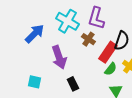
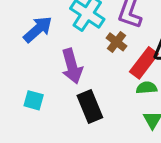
green semicircle: (111, 69) -> (147, 88), turned -136
black rectangle: (73, 84) -> (90, 107), size x1.5

